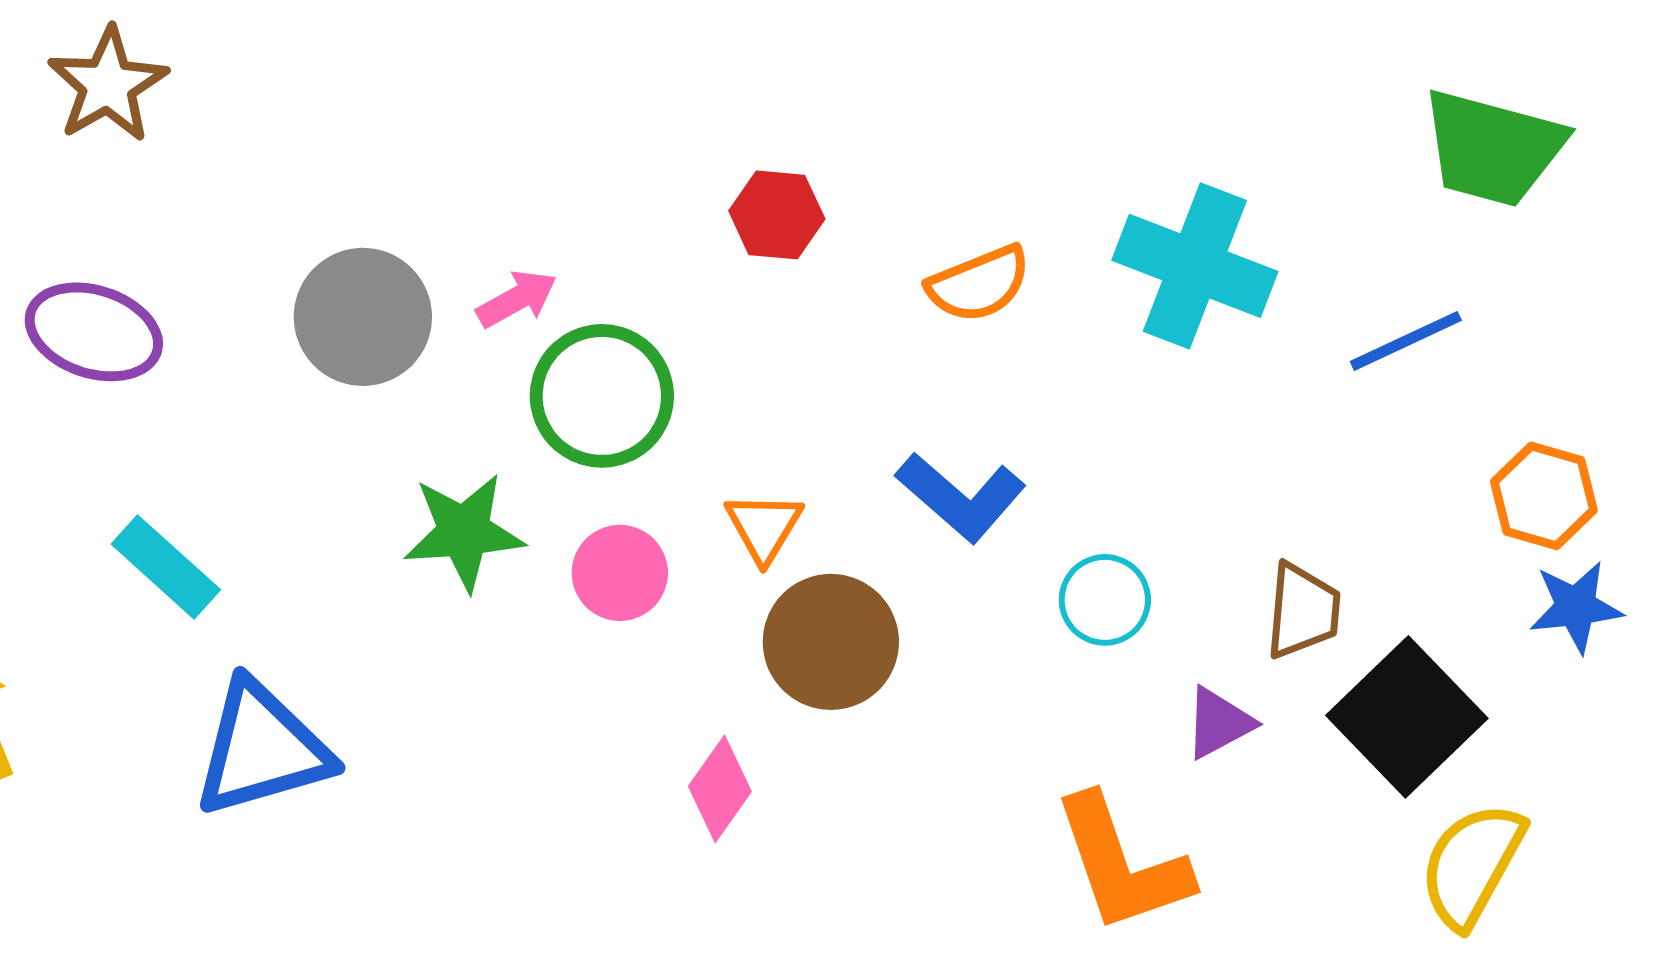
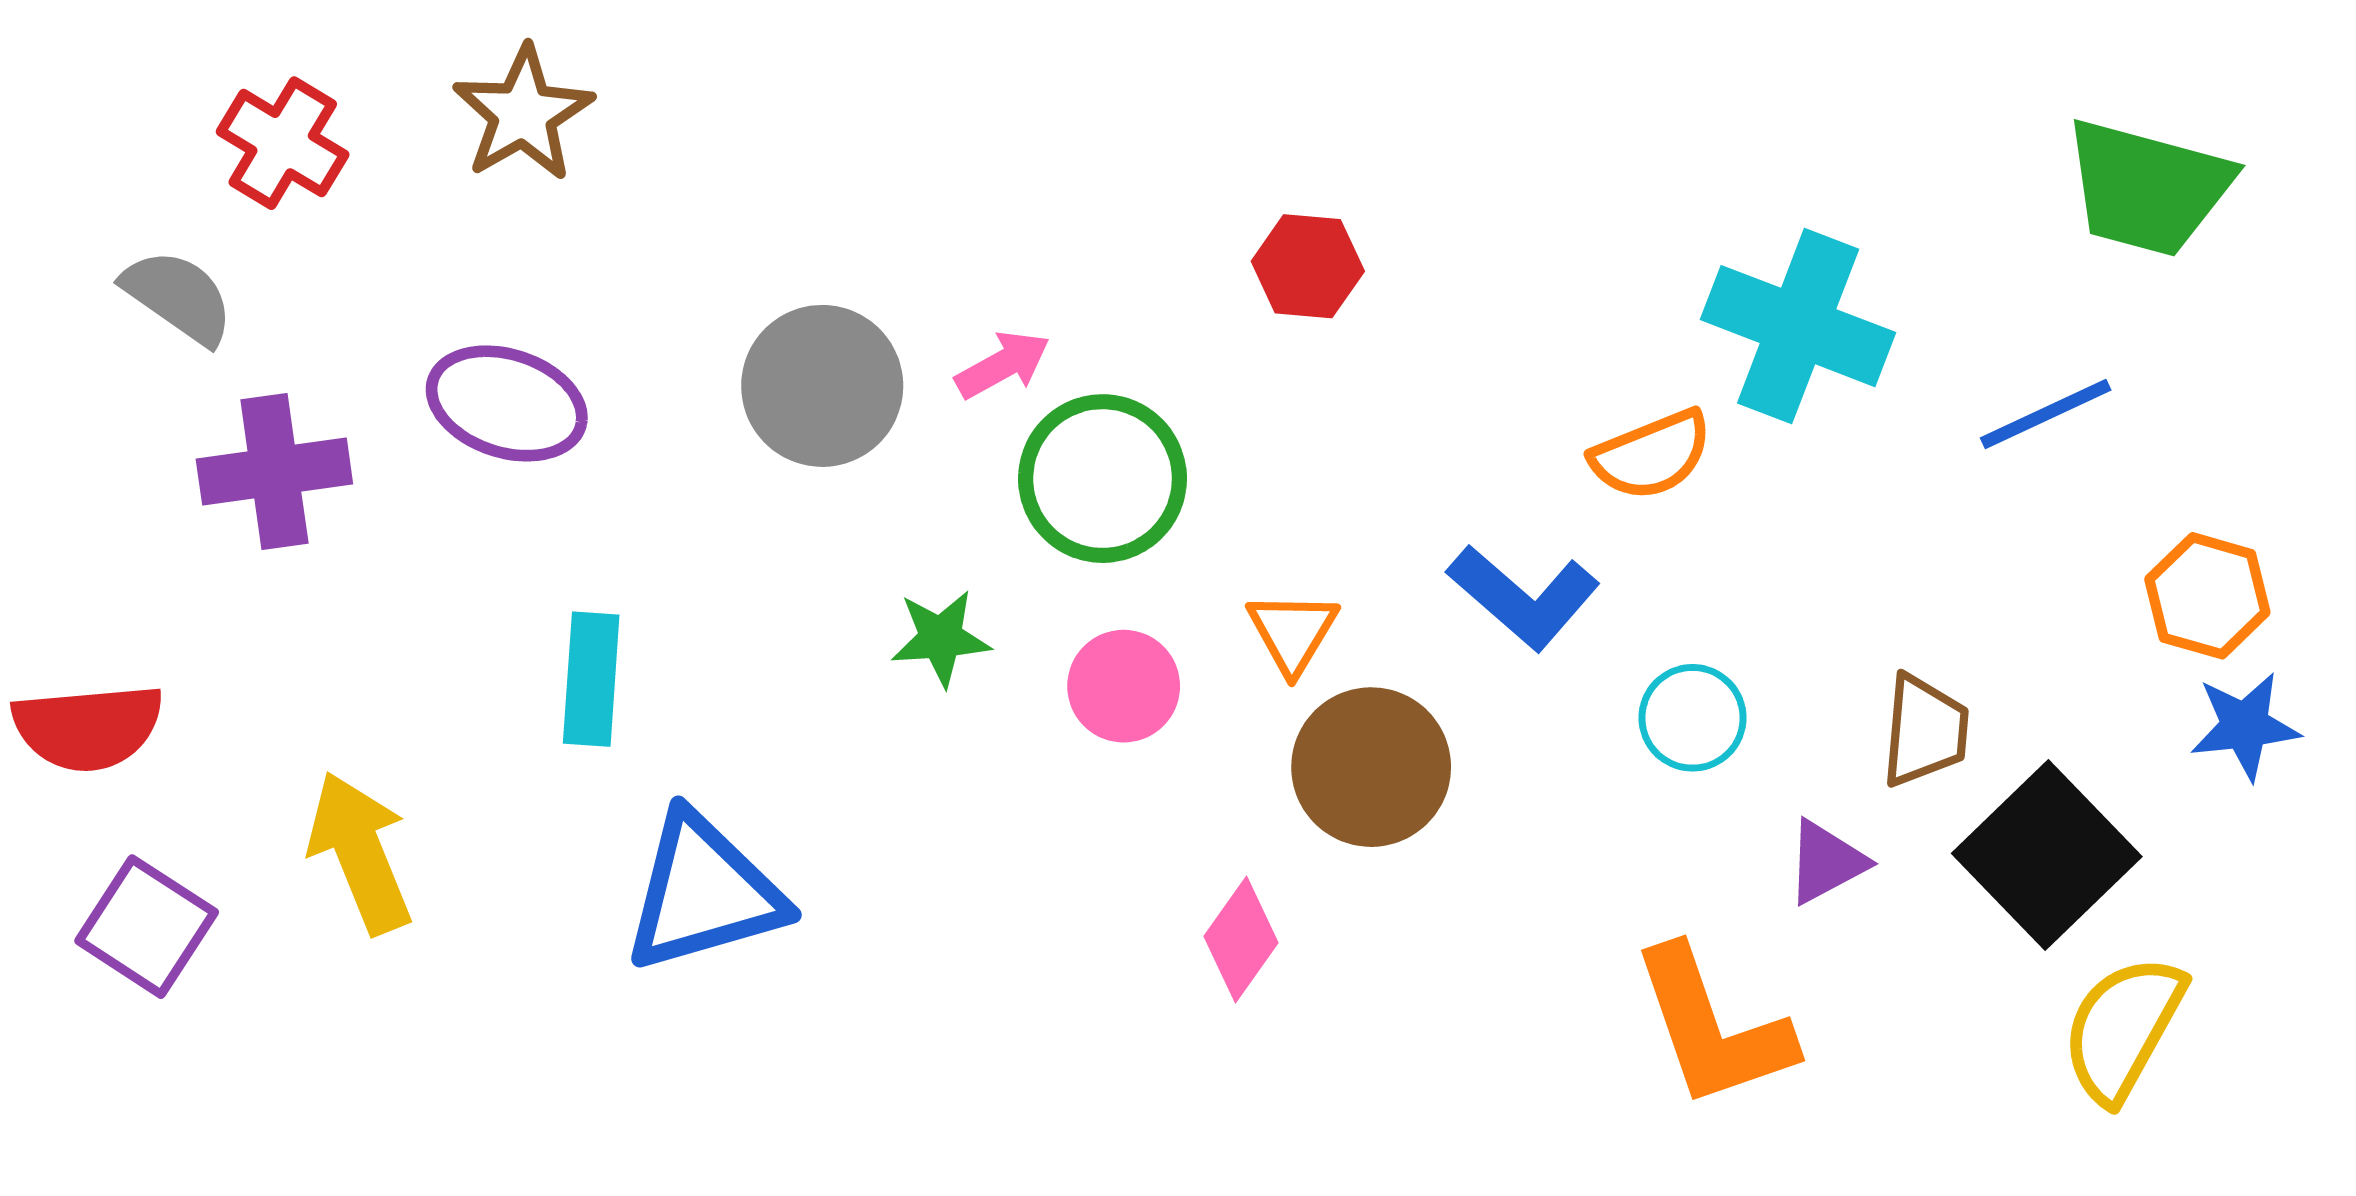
orange semicircle: (979, 284) -> (1651, 455), moved
green star: (464, 532) -> (941, 638), size x0.7
cyan rectangle: (166, 567) -> (591, 679), turned 52

